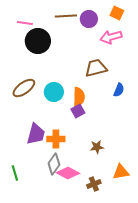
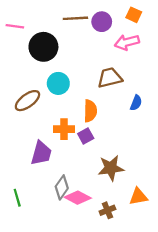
pink line: (25, 23) -> (15, 26), moved
cyan circle: (54, 92) -> (58, 83), moved
purple square: (78, 111) -> (86, 136), moved
orange cross: (56, 139) -> (64, 129), moved
brown star: (97, 147) -> (111, 168), size x1.6

